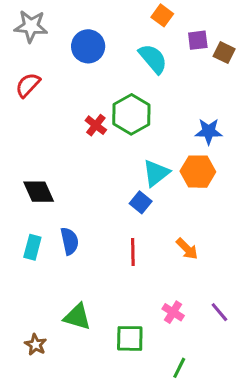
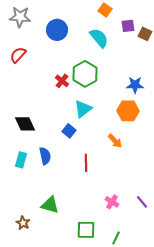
cyan triangle: (156, 173) -> (83, 109), moved
blue square: (141, 202) -> (69, 131), moved
orange arrow: (187, 249) -> (115, 141), moved
green square: (130, 338) -> (86, 230), moved

